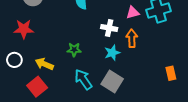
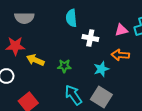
white cross: (109, 28) -> (90, 38), moved
orange arrow: (132, 38) -> (120, 55), turned -84
yellow arrow: (44, 64) -> (35, 60), moved

